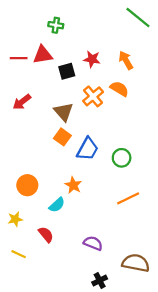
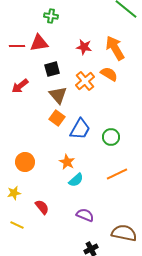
orange arrow: (126, 60) -> (115, 48), size x1.4
black square: (67, 71) -> (52, 69), moved
cyan semicircle: (57, 205) -> (76, 180), moved

